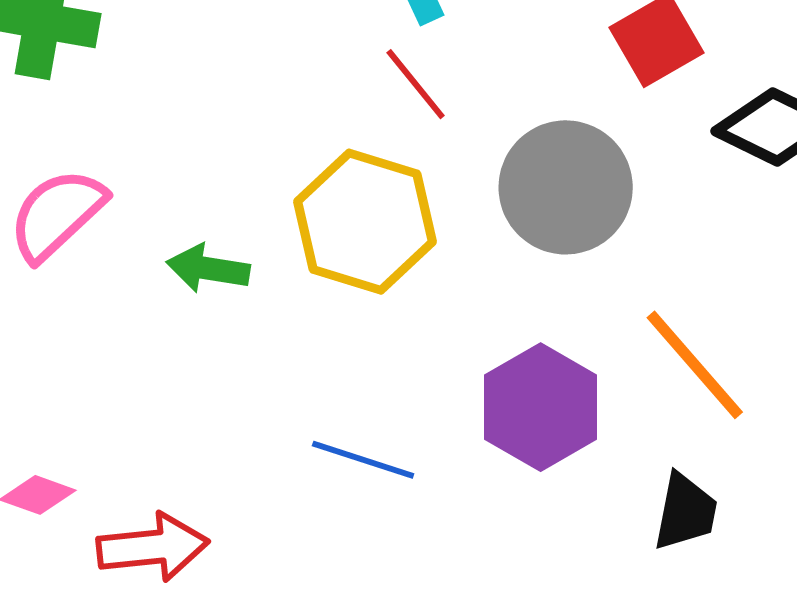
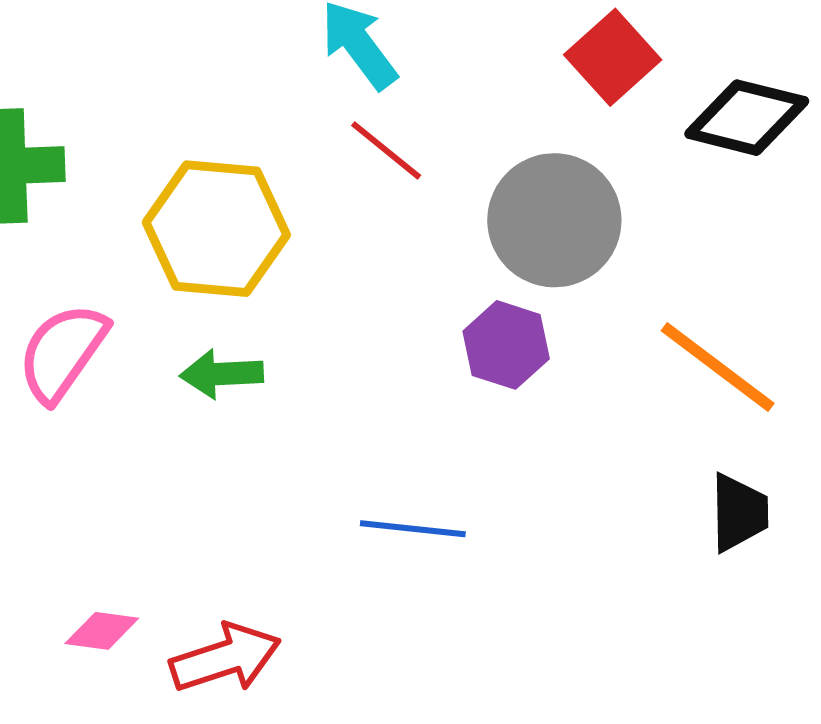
yellow hexagon: (365, 222) -> (216, 229), moved
purple hexagon: (541, 407) -> (506, 345), moved, size x0.7

